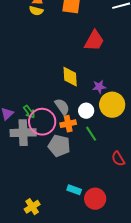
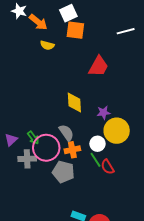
yellow semicircle: (36, 11) -> (47, 45), moved
white circle: (86, 111) -> (97, 144), moved
gray cross: (23, 133) -> (27, 159), size x0.7
red semicircle: (118, 159) -> (108, 167), moved

